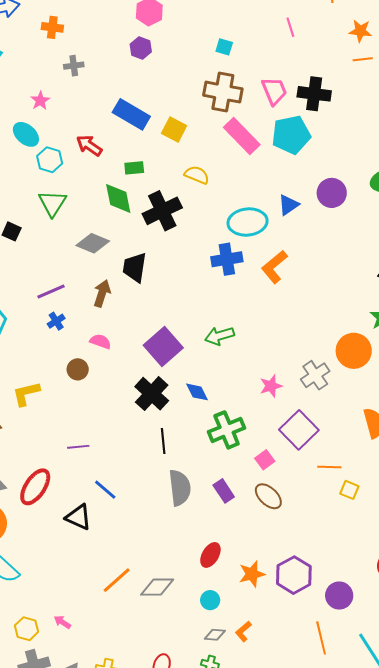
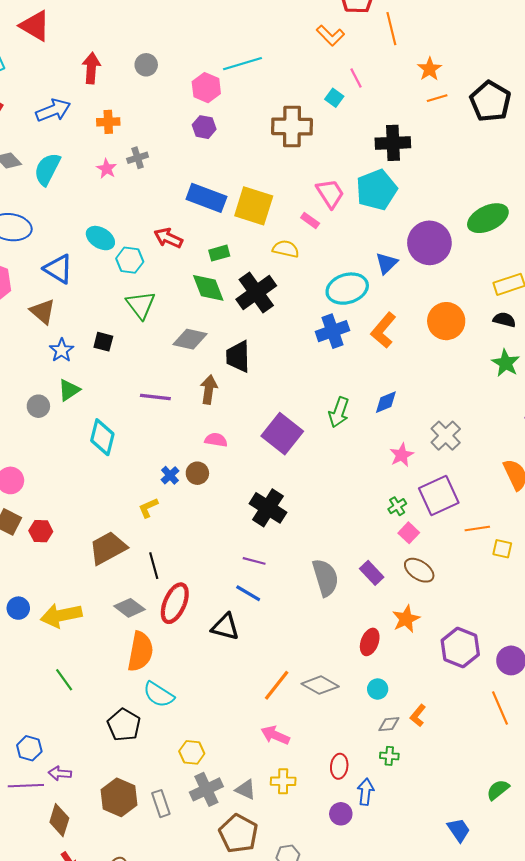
orange star: (360, 31) -> (430, 69), turned -30
cyan square: (224, 47) -> (334, 98), moved, turned 30
pink trapezoid: (274, 91) -> (330, 193), moved
brown cross: (223, 92) -> (292, 126), moved
pink star: (40, 101) -> (107, 169), moved
yellow square: (174, 130) -> (254, 206), size x1.5
pink rectangle: (242, 136) -> (310, 220), moved, size x0.5
purple circle: (332, 193) -> (429, 243), size x1.4
purple line: (51, 291) -> (155, 397), turned 40
blue cross: (56, 321) -> (170, 475), moved
green arrow: (220, 336) -> (339, 412), turned -44
orange circle: (354, 351) -> (446, 321), moved
blue diamond: (197, 392) -> (386, 402), moved, turned -75
yellow L-shape: (26, 394) -> (148, 508), size x0.7
black cross: (152, 394) -> (268, 508), moved
green cross: (227, 430) -> (397, 506), moved, size x0.5
purple square: (299, 430) -> (439, 496), turned 30
black line: (163, 441) -> (154, 566), moved
purple line: (78, 447) -> (254, 561), moved, turned 30
orange star: (252, 574) -> (406, 619), moved
gray diamond: (157, 587) -> (320, 685), turned 40
pink arrow: (62, 622) -> (275, 735), moved, size x1.5

